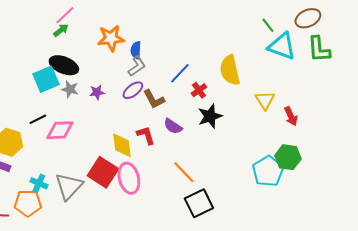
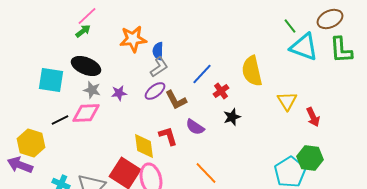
cyan square: (46, 79) -> (51, 80), moved, turned 32
black star: (210, 116) -> (232, 117), size x0.7
pink diamond: (60, 130) -> (86, 113), moved

